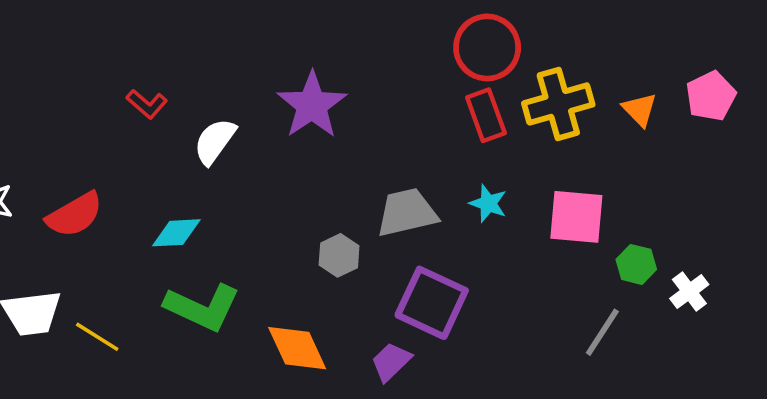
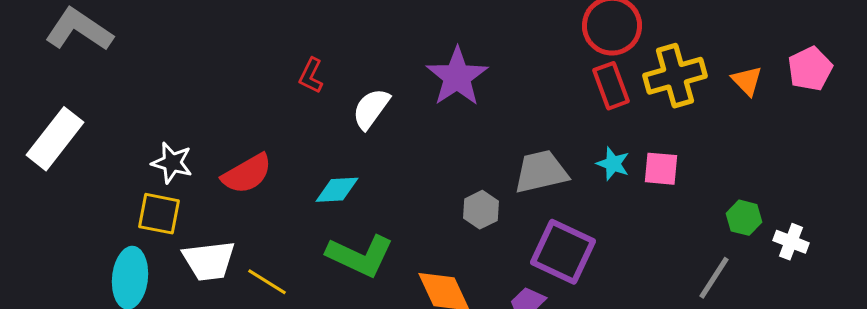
red L-shape: (147, 104) -> (311, 76), turned 75
pink square: (576, 217) -> (661, 169), moved, size x0.7
white cross: (689, 292) -> (791, 242), turned -32

